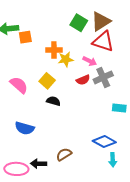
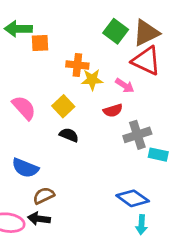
gray cross: (103, 77) -> (137, 135), moved
brown semicircle: (64, 154) -> (44, 196), moved

